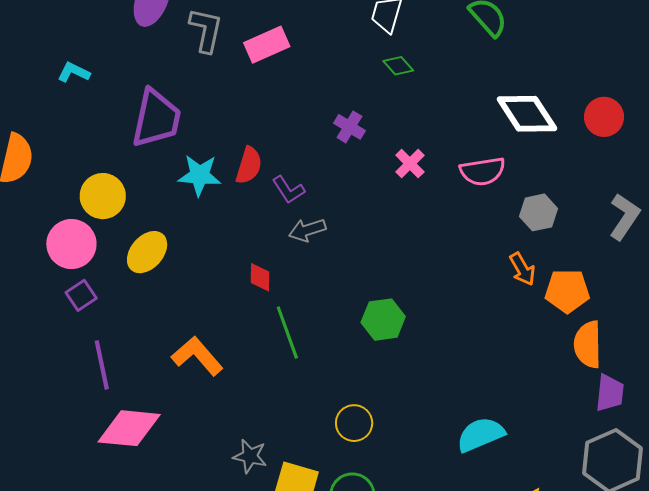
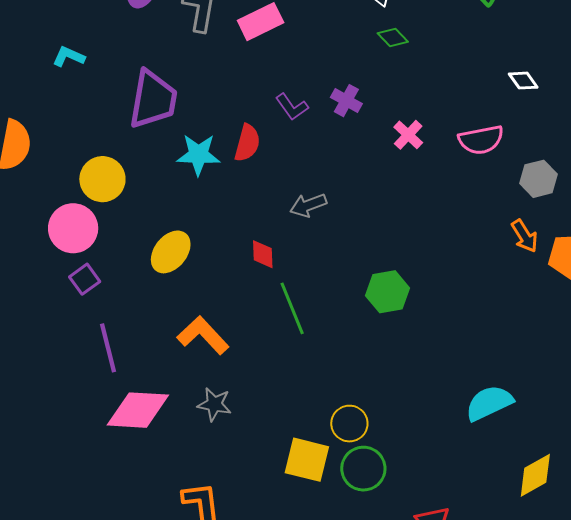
white diamond: (527, 114) -> (523, 81), size x0.5
purple L-shape: (288, 190) -> (292, 107), moved
yellow ellipse: (147, 252) -> (171, 252), moved
yellow circle: (354, 423) -> (349, 424), moved
gray star: (250, 456) -> (214, 404), moved

